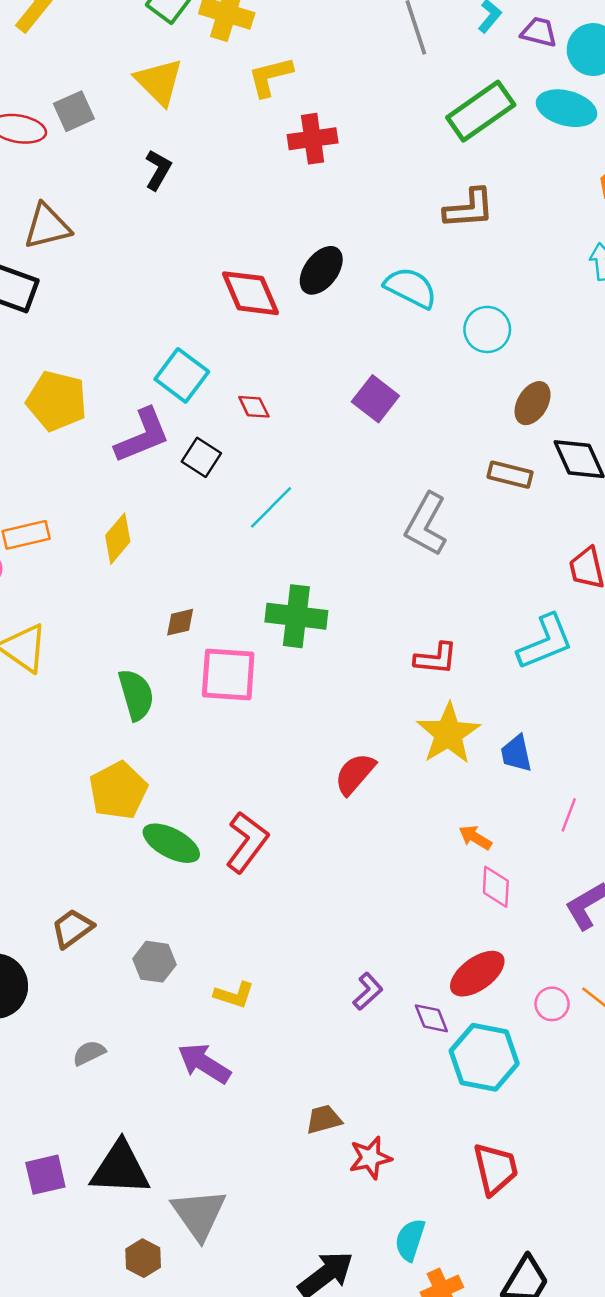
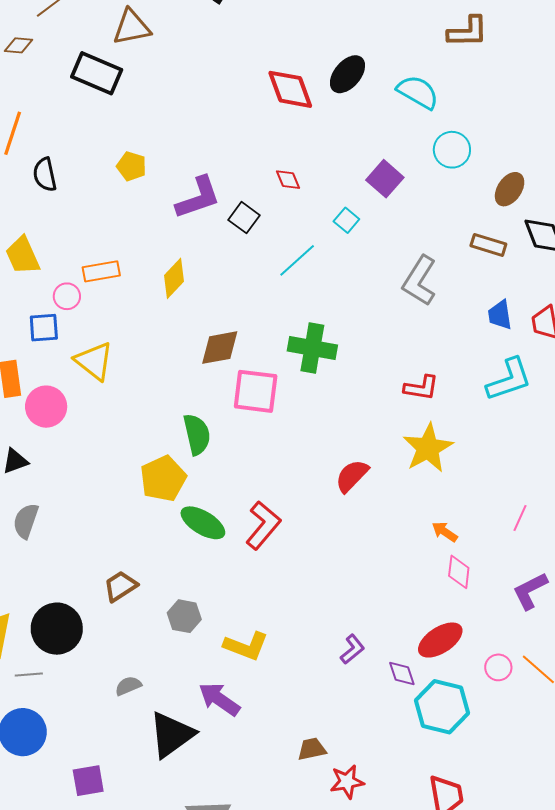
cyan circle: (487, 329) -> (452, 150), moved
cyan square: (182, 375) -> (346, 220), moved, size x0.6
yellow pentagon: (57, 401) -> (131, 166), size x0.6
brown diamond: (180, 622) -> (220, 348), size x1.6
green semicircle: (136, 695) -> (197, 434), moved
blue trapezoid: (516, 753) -> (500, 315), moved
yellow L-shape: (234, 995) -> (246, 646), size x1.4
black triangle: (120, 1168) -> (172, 735), moved, turned -42

